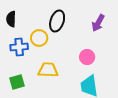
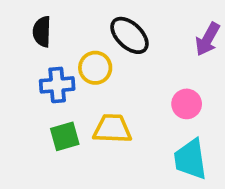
black ellipse: (57, 21) -> (129, 35), turned -65
green square: (17, 82) -> (65, 136), moved

